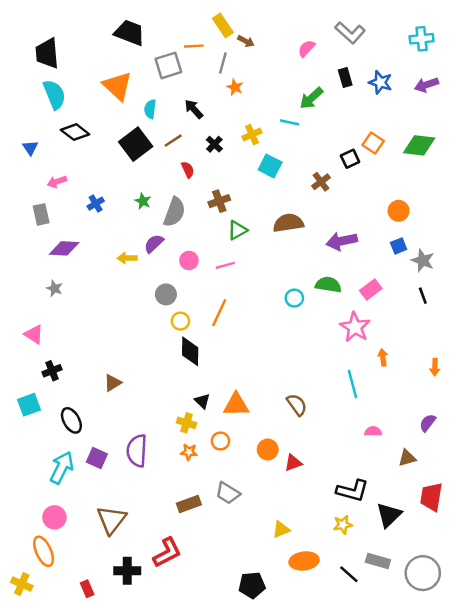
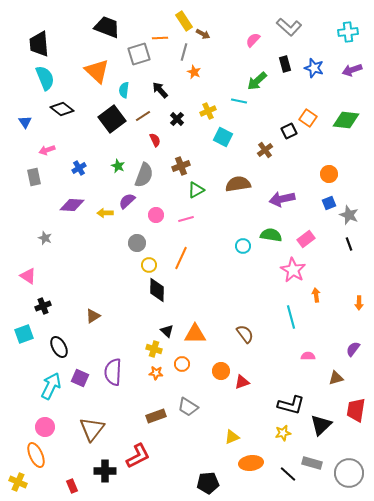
purple diamond: (64, 248) -> (72, 205), moved

